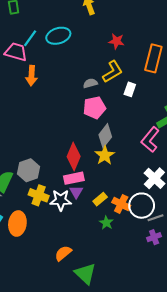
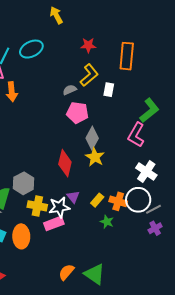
pink pentagon: (94, 108) -> (77, 113), turned 30
pink rectangle: (74, 178) -> (54, 223), moved
orange semicircle: (63, 253) -> (66, 272), moved

